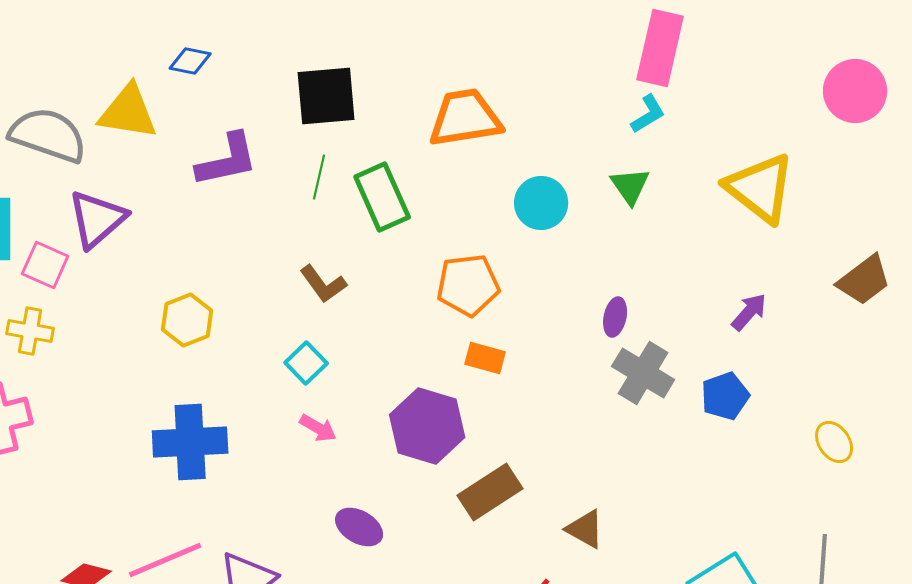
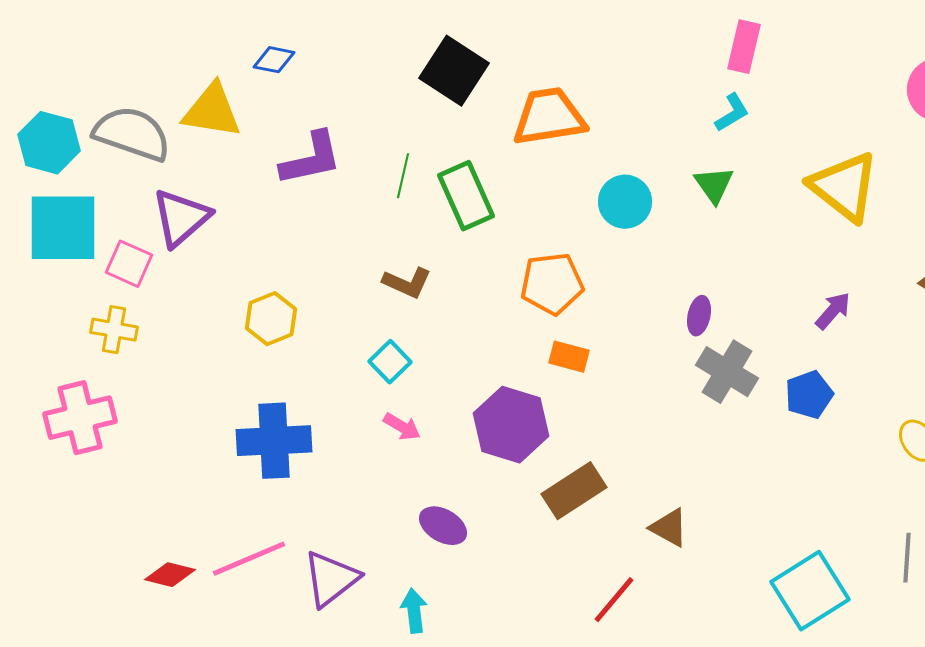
pink rectangle: (660, 48) -> (744, 47), size x0.7
black square: (326, 96) -> (454, 71), moved, turned 38
brown L-shape: (323, 284) -> (407, 283), turned -30

